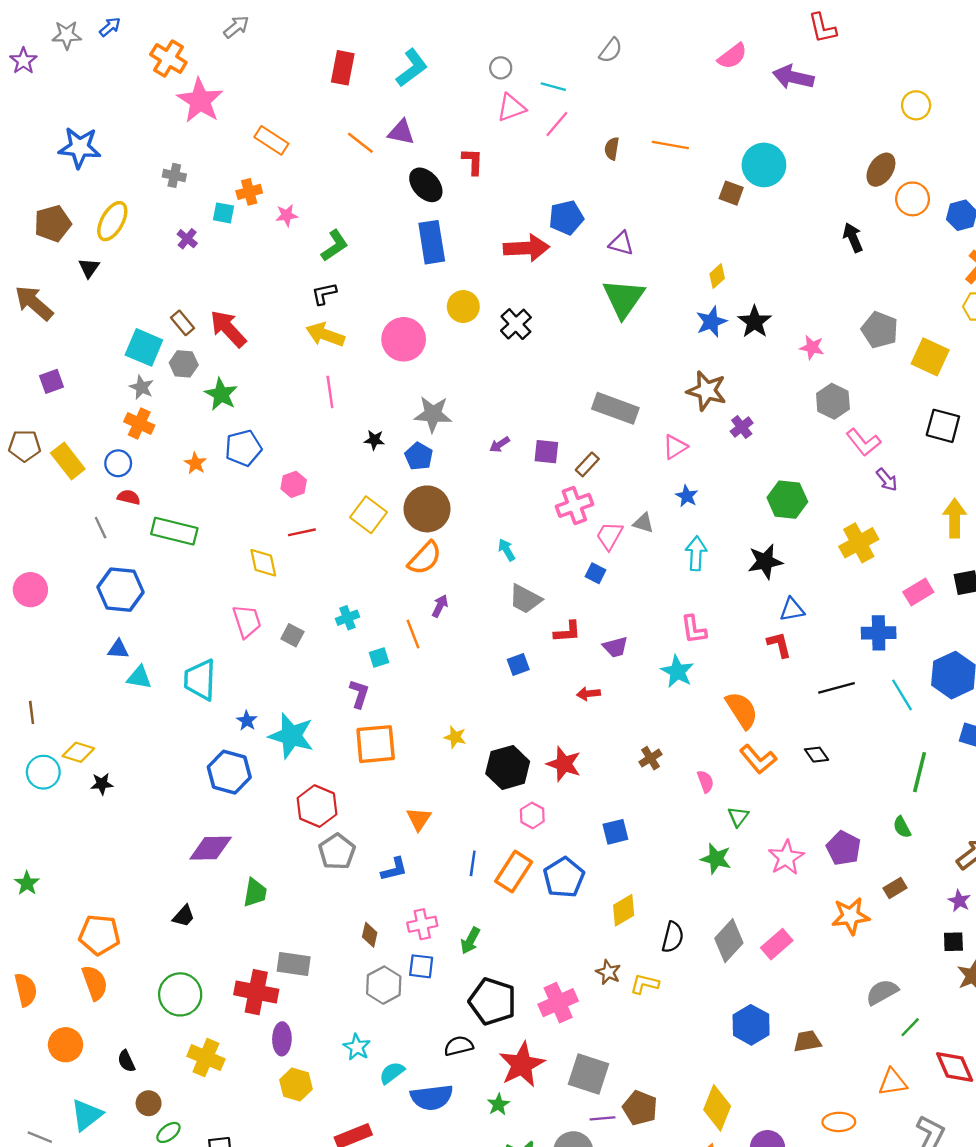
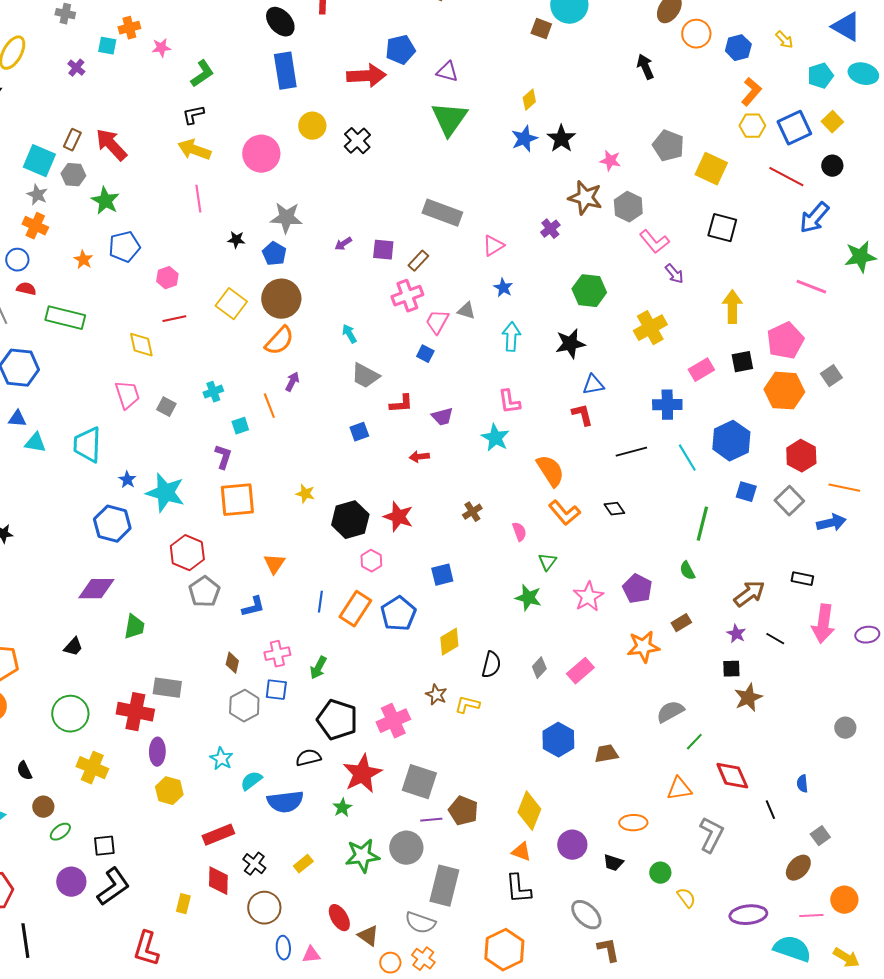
brown rectangle: (183, 323) -> (72, 140), turned 65
brown star: (707, 391) -> (585, 198), moved
gray diamond: (729, 941) -> (539, 668), size x0.6

